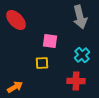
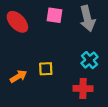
pink square: (50, 41) -> (55, 15), moved
orange arrow: (15, 87) -> (18, 76), moved

